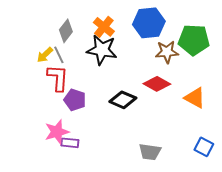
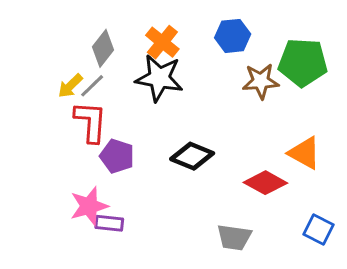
blue hexagon: (149, 23) -> (233, 36), size x0.7
gray line: (59, 55) -> (92, 86), turned 72
red diamond: (157, 84) -> (265, 183), moved

